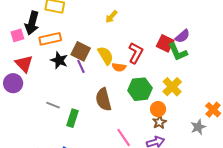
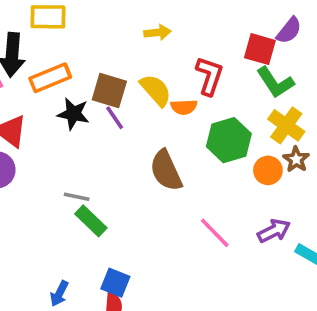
yellow arrow: (111, 17) -> (158, 32), moved, turned -128
green L-shape: (178, 52) -> (275, 82), moved
green rectangle: (73, 118) -> (91, 221), moved, turned -54
brown star: (159, 122) -> (296, 159), moved

